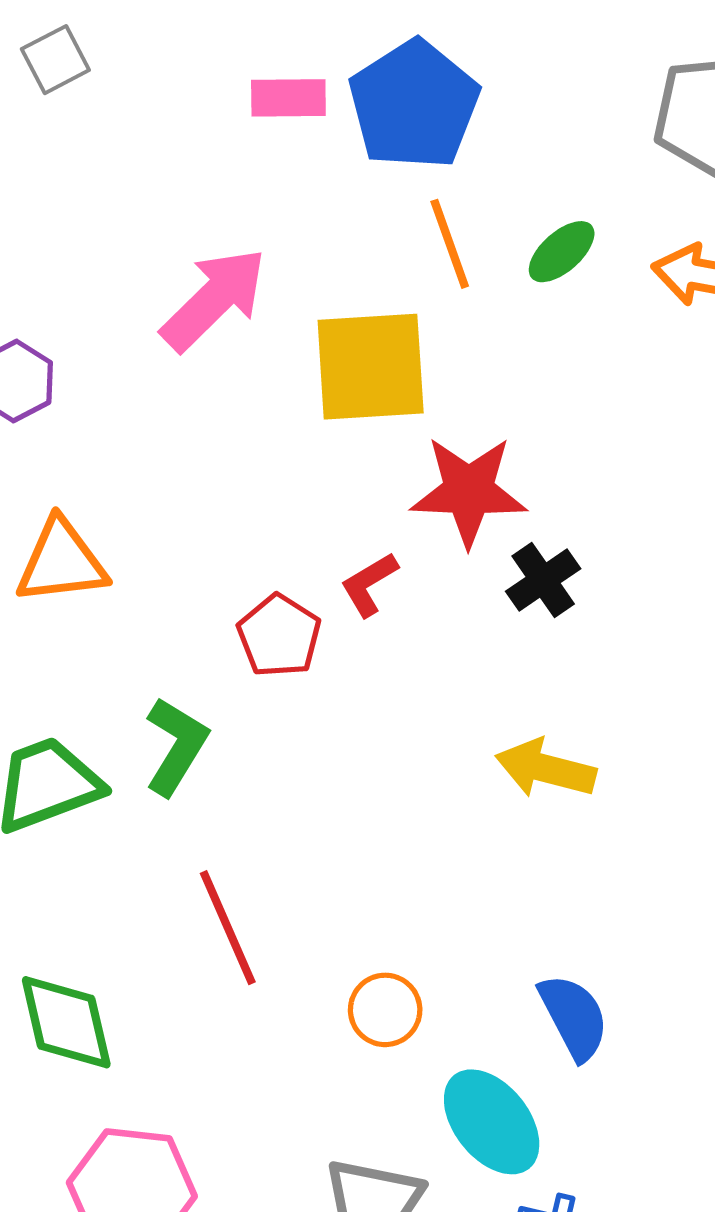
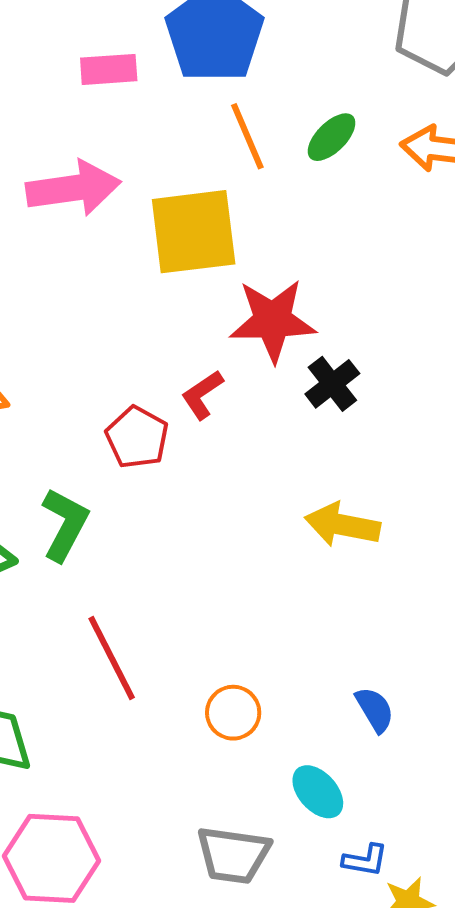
pink rectangle: (288, 98) -> (109, 69), moved
pink arrow: (214, 299) -> (73, 188), turned 40
blue semicircle: (574, 1017) -> (375, 710), size x0.7
cyan ellipse: (492, 1122) -> (318, 792), size x0.7

